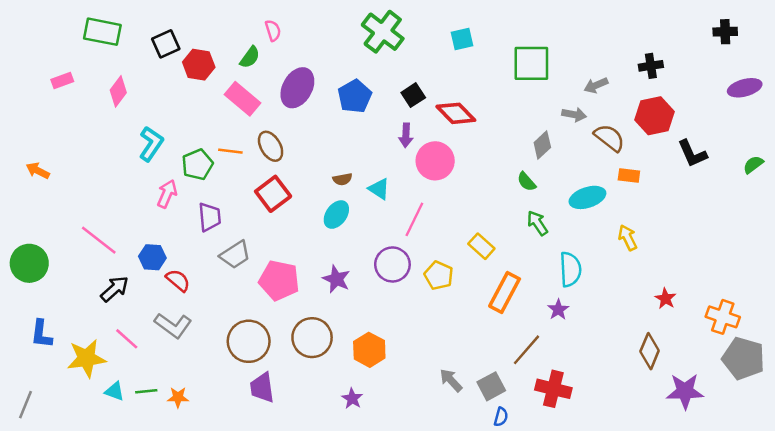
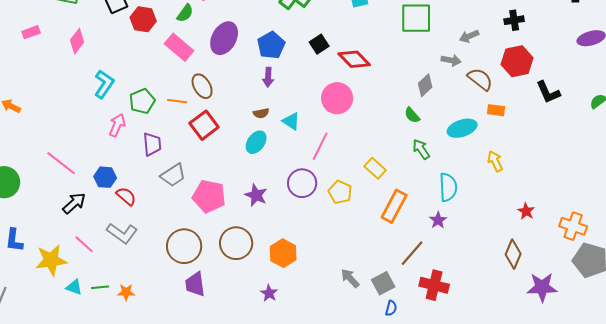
purple arrow: (406, 135) -> (268, 77), moved
orange line: (230, 151) -> (177, 101), moved

